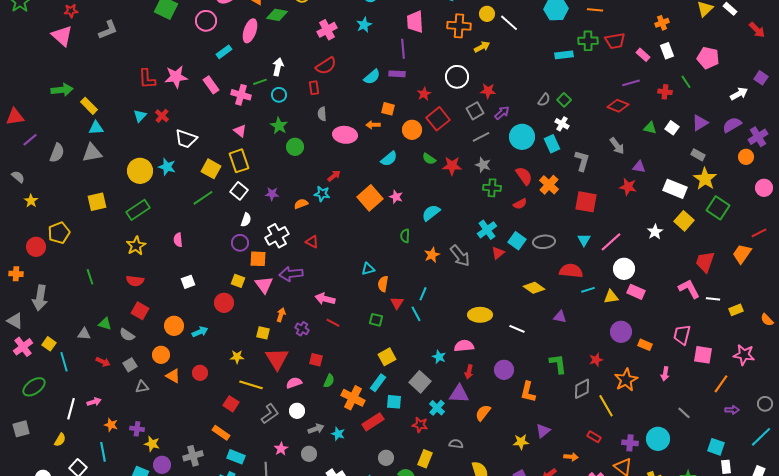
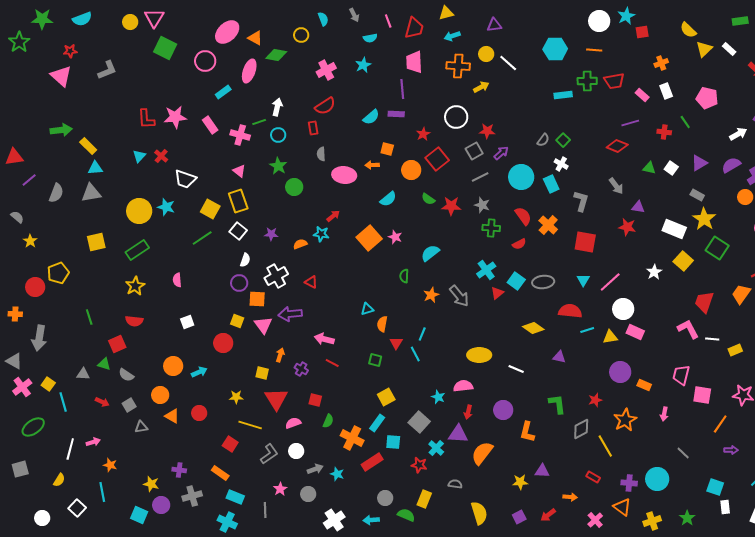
red square: (140, 311) -> (117, 344), moved, turned 36
orange semicircle: (483, 413) -> (482, 453), size x1.4
purple cross: (137, 429) -> (179, 470), moved
purple triangle: (543, 431) -> (542, 471), turned 42

